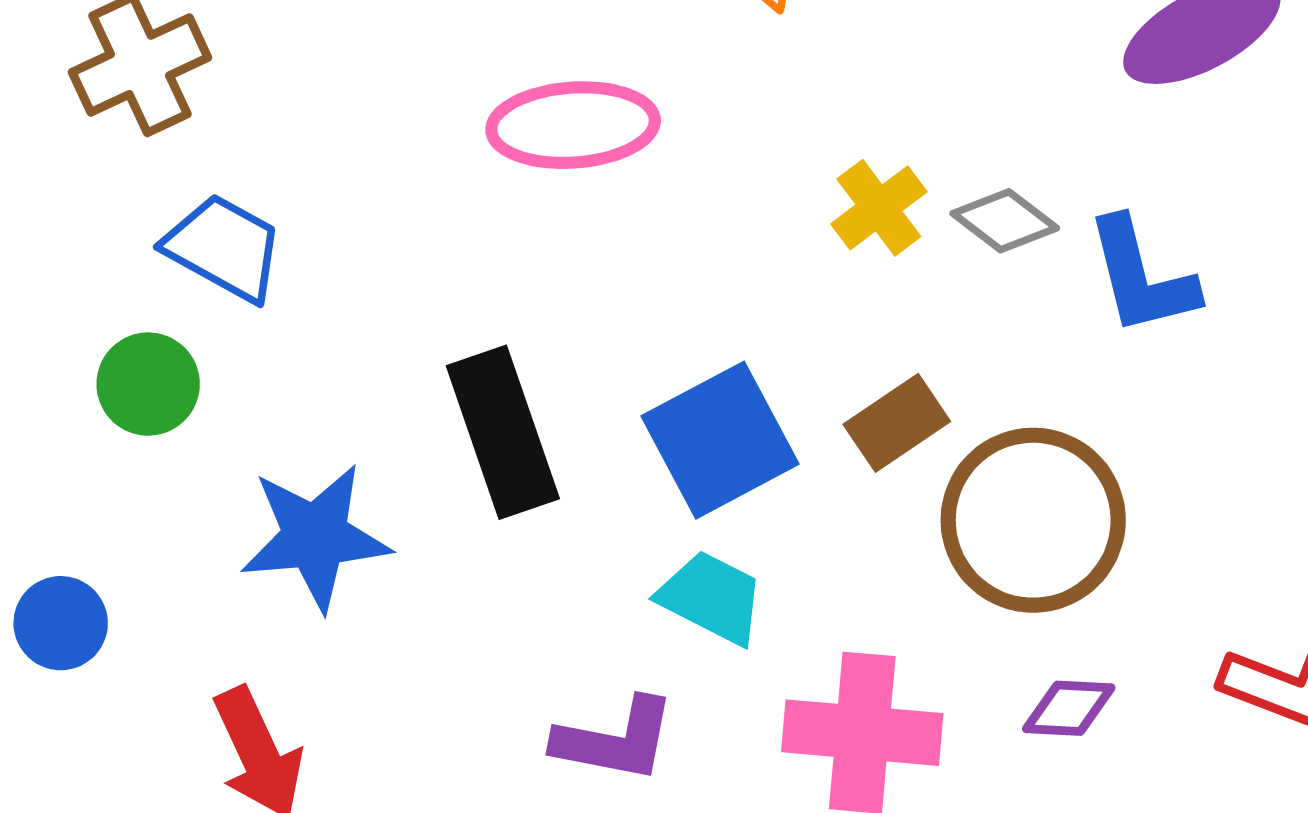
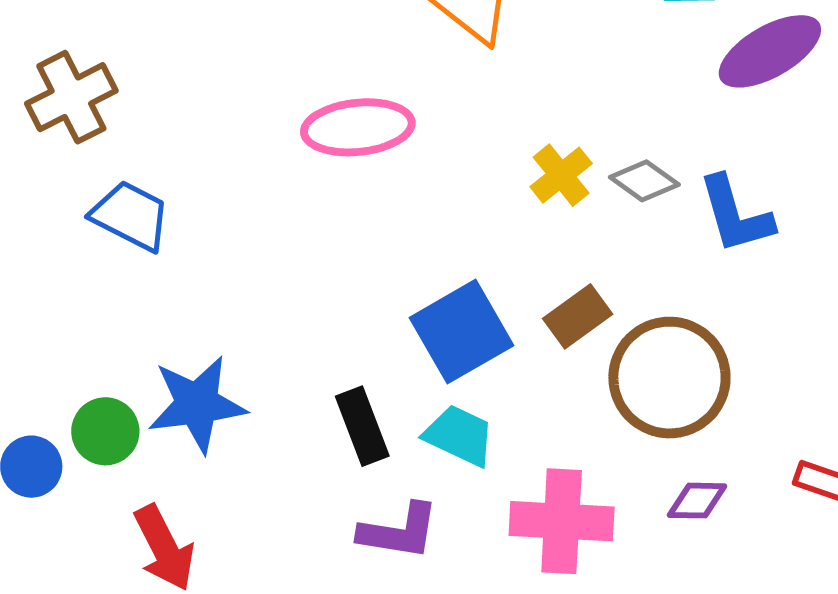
green circle: (148, 384) -> (105, 431), moved
black rectangle: (503, 432) -> (362, 426), moved, size x0.7

